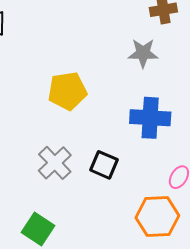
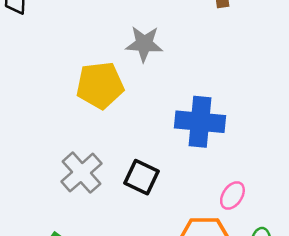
gray star: (143, 53) -> (144, 44), moved

